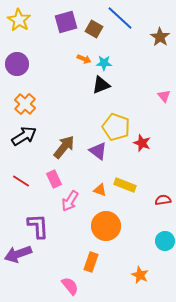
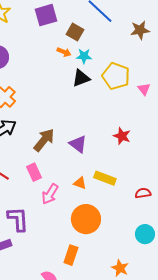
brown square: (94, 29) -> (75, 32), moved
brown star: (160, 37) -> (140, 30), turned 30
yellow pentagon: (116, 127) -> (116, 76), moved

